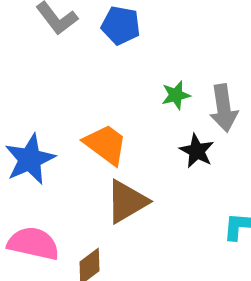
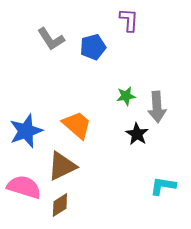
blue pentagon: (121, 25) -> (93, 47), turned -30
brown triangle: (127, 202) -> (62, 166), moved

